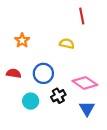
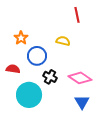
blue circle: (43, 73) -> (37, 56), moved
black cross: (58, 96) -> (50, 77), moved, turned -32
cyan circle: (31, 101) -> (29, 95), size x1.6

